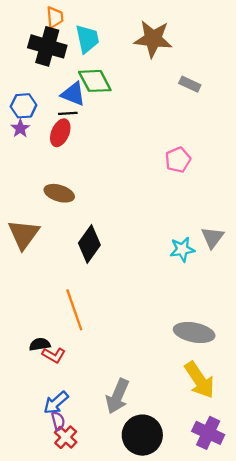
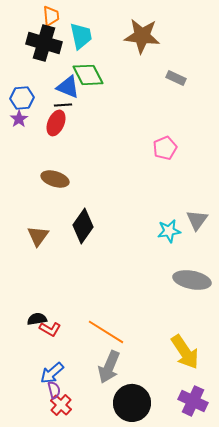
brown triangle: (24, 234) -> (38, 236), moved, size x0.7
orange line: (74, 310) -> (106, 332), moved, turned -39
gray ellipse: (194, 332) -> (192, 280), moved

